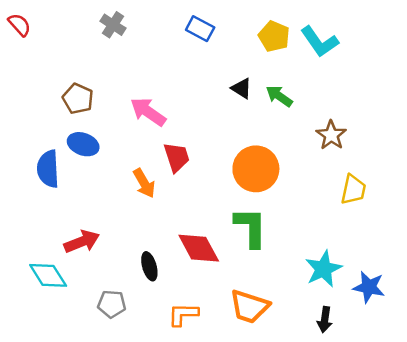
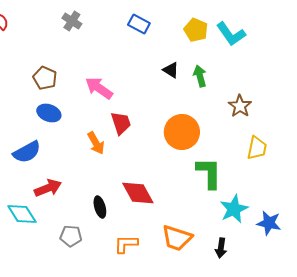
green arrow: (279, 96) -> (200, 76), turned 40
blue semicircle: (48, 169) -> (27, 152), moved, turned -116
green L-shape: (251, 227) -> (209, 173), moved
black arrow: (325, 320) -> (221, 248), moved

